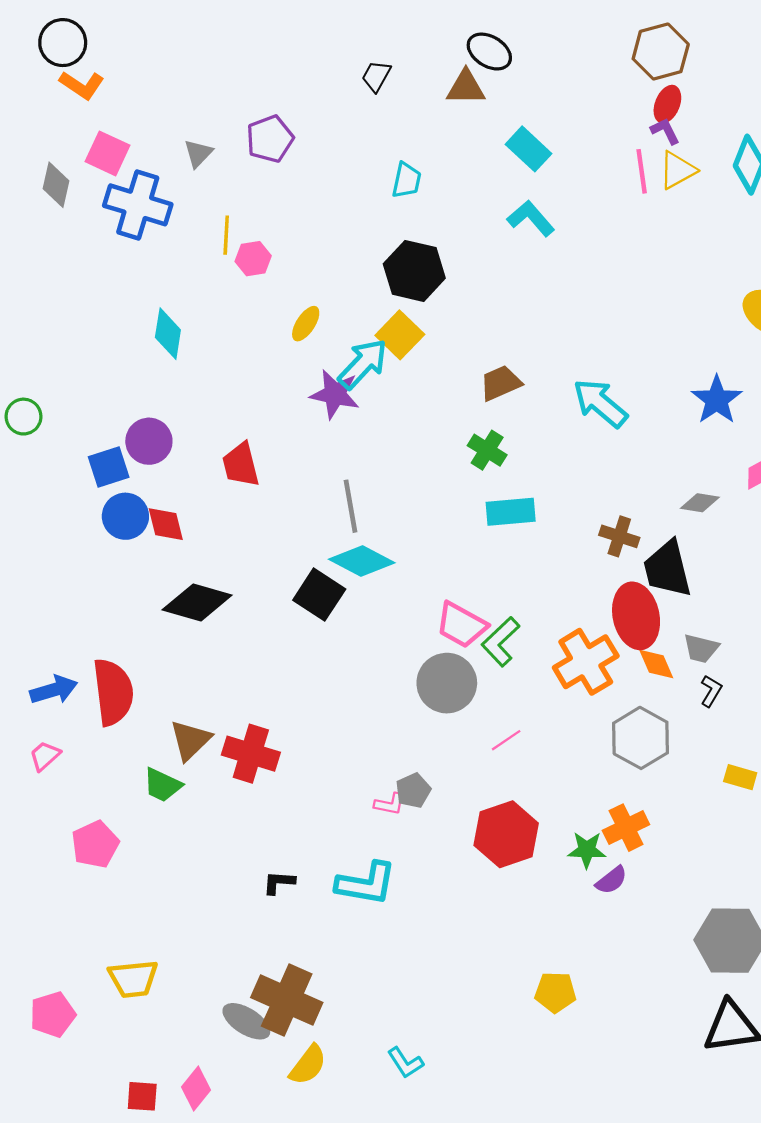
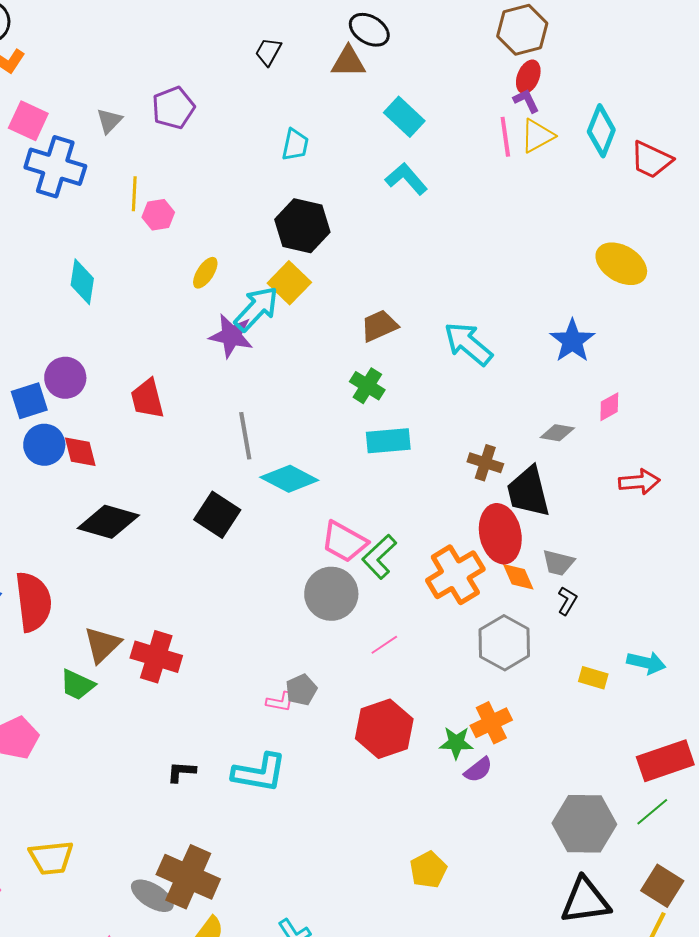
cyan diamond: (362, 561) -> (289, 479), moved
yellow pentagon: (555, 992) -> (428, 870), turned -30

